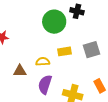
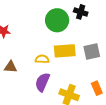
yellow rectangle: (65, 51) -> (65, 51), size x1.5
brown triangle: (20, 71) -> (11, 67), moved

